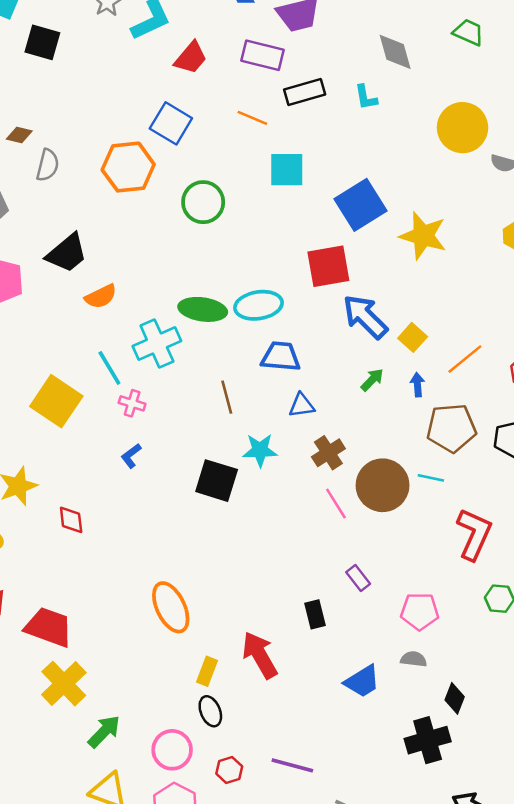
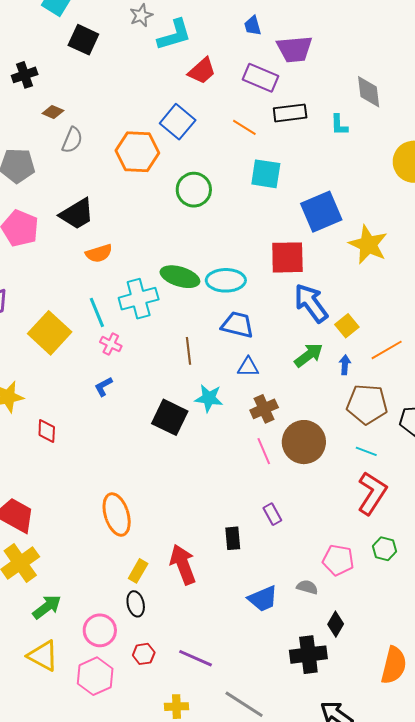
green arrow: (372, 380) -> (309, 355), size x1.4
cyan line: (431, 478) -> (366, 451), moved
pink pentagon: (420, 611) -> (338, 560), moved

